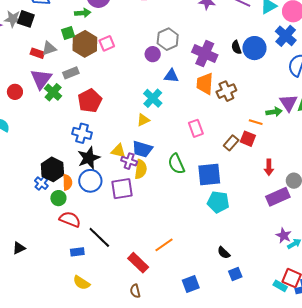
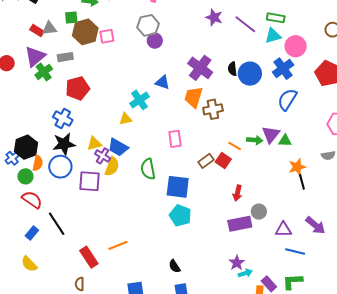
gray hexagon: (168, 39) -> (148, 25), moved
purple circle: (153, 54) -> (155, 41), moved
yellow triangle: (118, 151) -> (94, 144), turned -42
blue rectangle: (77, 252) -> (32, 233), turned -56

